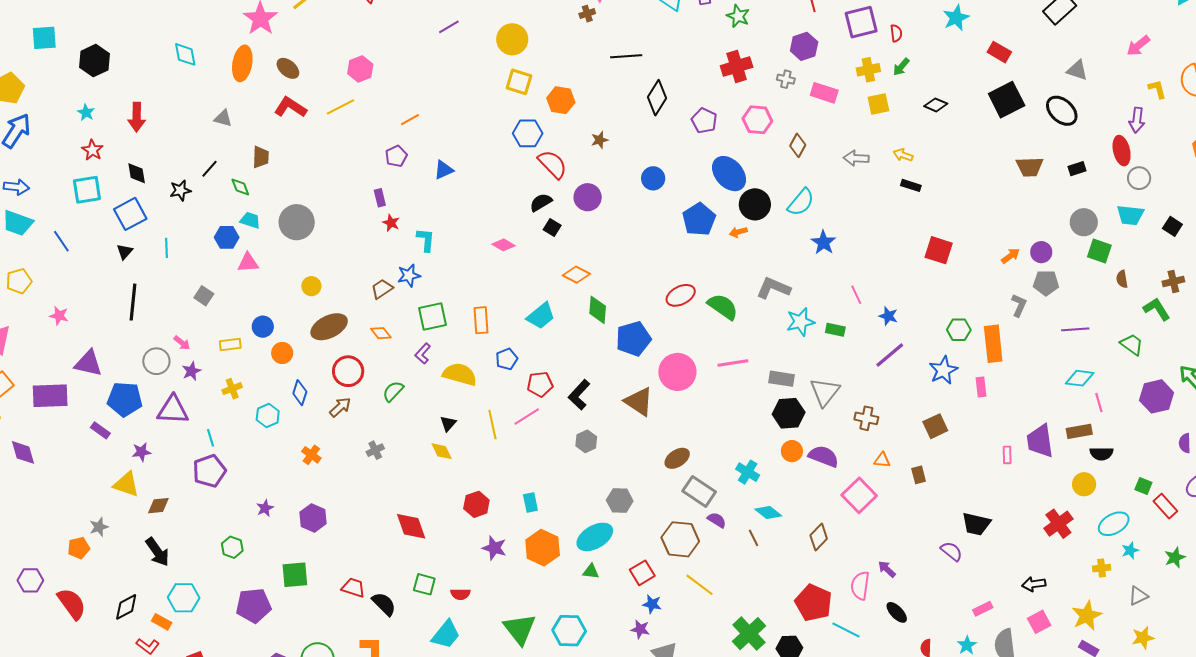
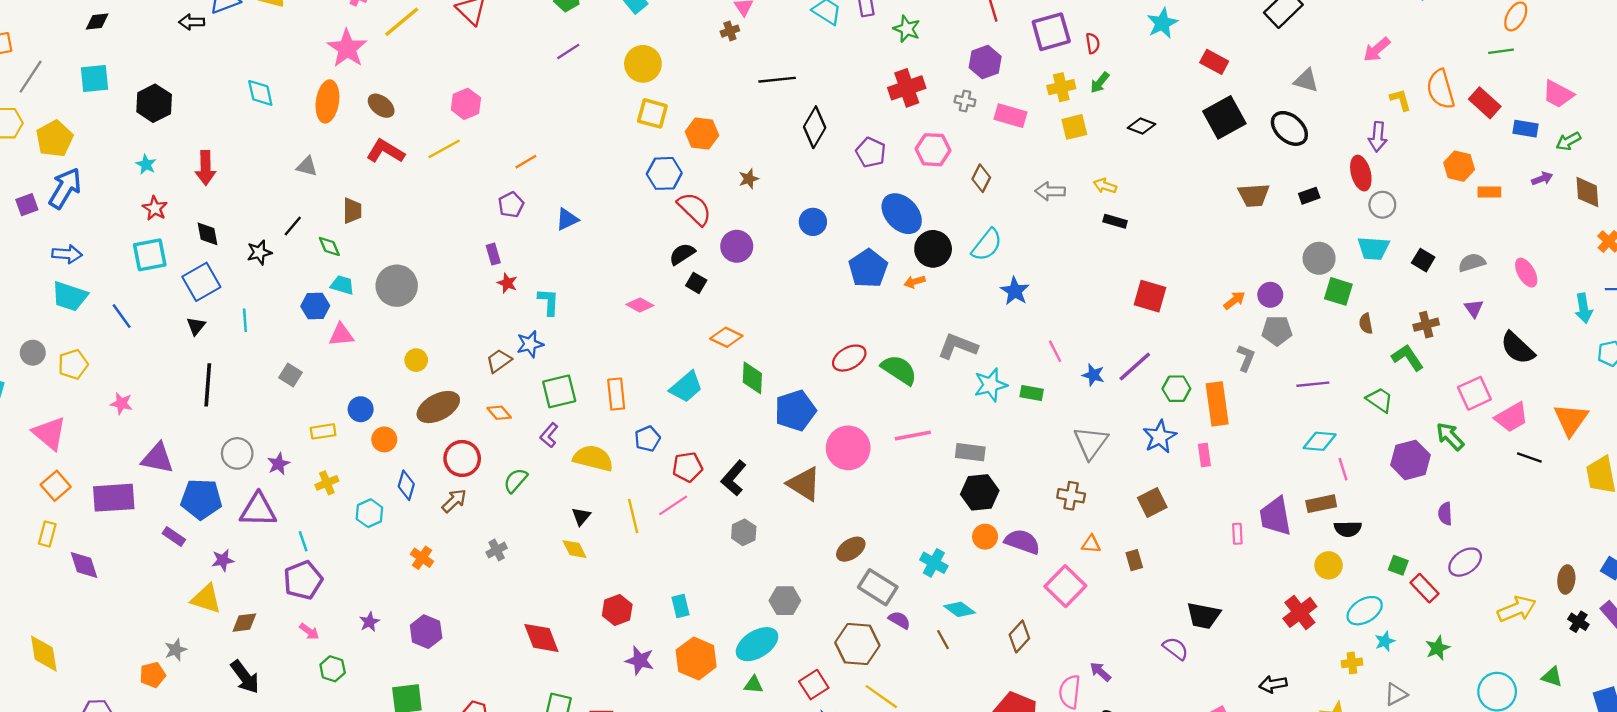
pink arrow: (182, 343) -> (309, 631), moved
purple line: (890, 355) -> (1135, 366), moved
gray triangle: (825, 392) -> (1091, 443), moved

